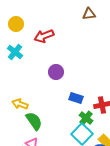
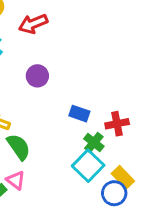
purple circle: (56, 72) -> (37, 76), moved

